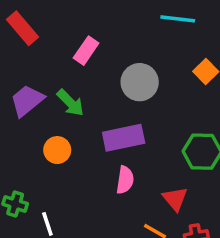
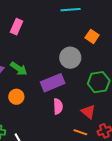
pink rectangle: (86, 51) -> (16, 27), moved
gray circle: (140, 82) -> (70, 58), moved

